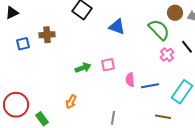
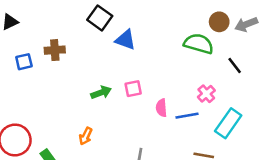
blue triangle: (117, 27) -> (125, 40), moved
green semicircle: (159, 30) -> (199, 44), turned -30
pink cross: (167, 55) -> (206, 94), moved

